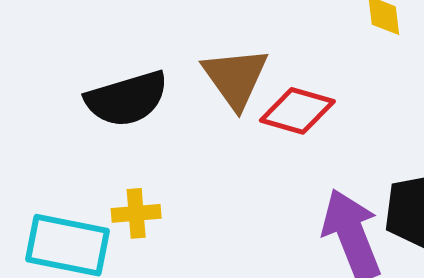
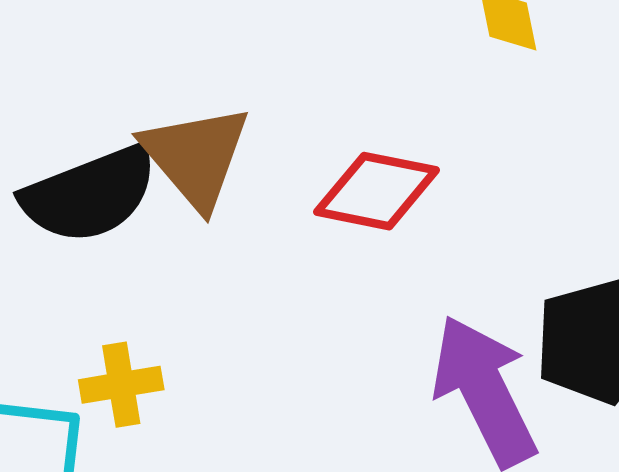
brown triangle: (235, 78) -> (196, 156), moved

